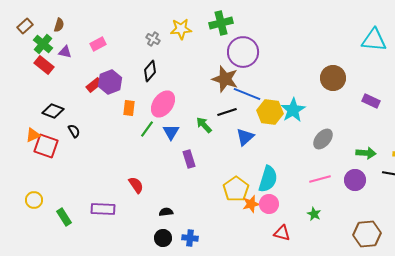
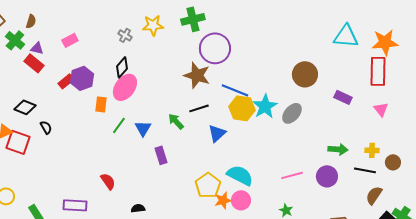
red rectangle: (44, 65) -> (34, 63), moved
blue line: (247, 94) -> (235, 90), moved
pink ellipse: (163, 104) -> (125, 87), moved
gray ellipse: (323, 139) -> (292, 113), moved
cyan semicircle: (268, 179) -> (240, 175), turned -80

